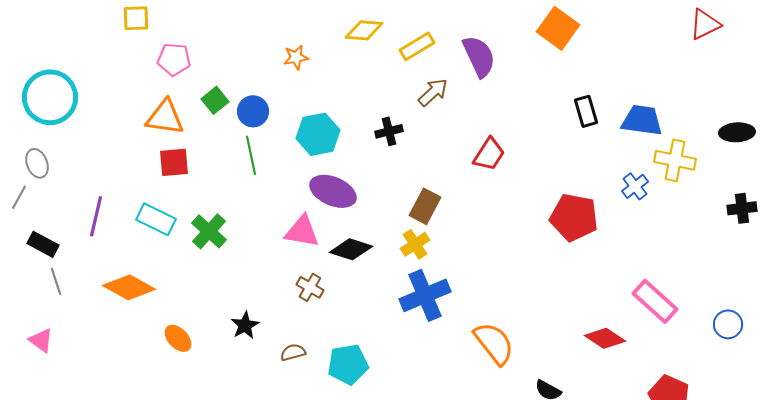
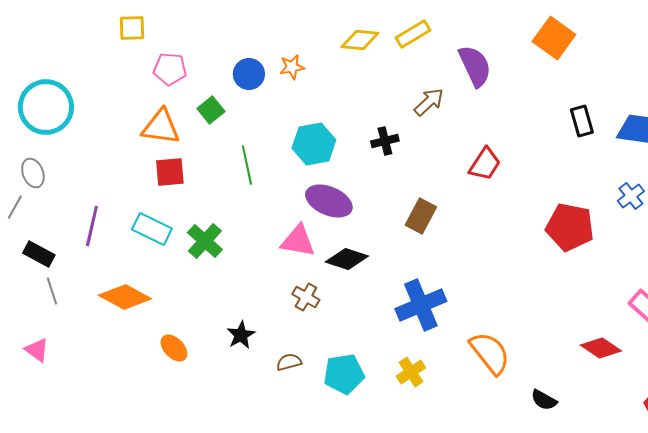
yellow rectangle: (417, 46) -> (413, 34), moved
blue circle: (253, 111) -> (249, 74), moved
yellow cross: (415, 244) -> (411, 372), moved

